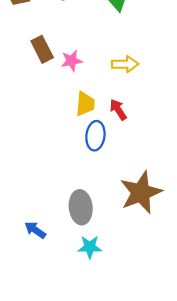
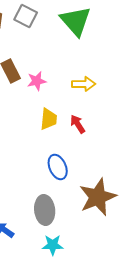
blue ellipse: (95, 136) -> (58, 167), moved, turned -30

